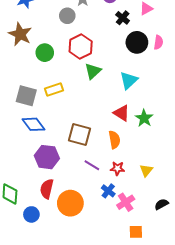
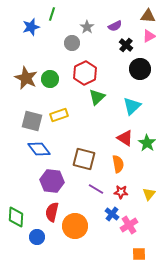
brown star: (20, 34) -> (26, 78), moved

